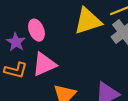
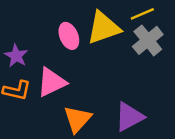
pink ellipse: (36, 30) -> (69, 36), moved

